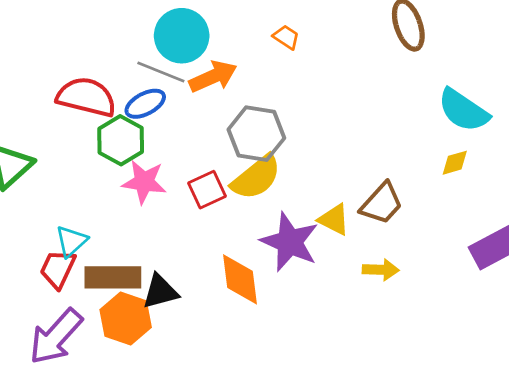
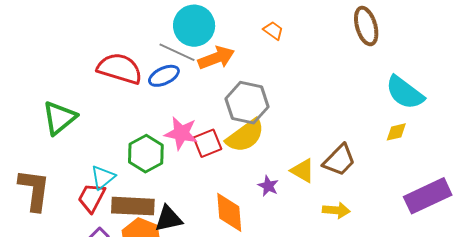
green hexagon: (121, 140) -> (146, 154), moved
pink star: (144, 182) -> (181, 133), moved
purple star: (290, 242) -> (268, 186), size x0.5

